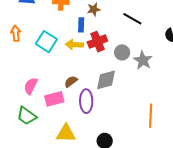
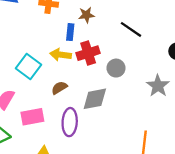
cyan square: (46, 42) -> (29, 67), moved
gray star: (143, 60) -> (158, 86), moved
brown semicircle: (71, 82) -> (59, 88), moved

